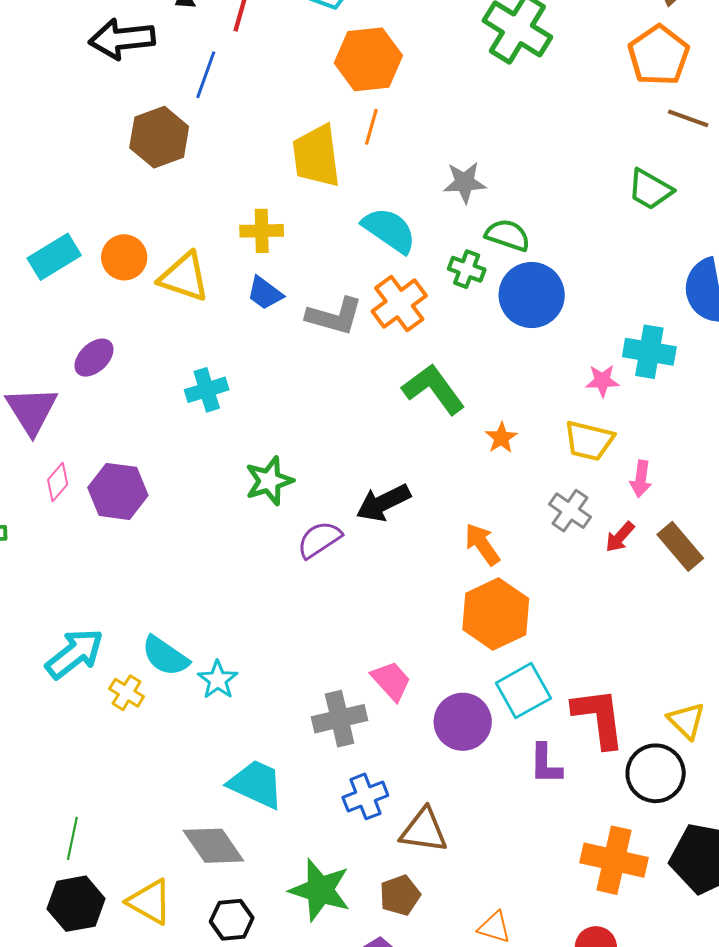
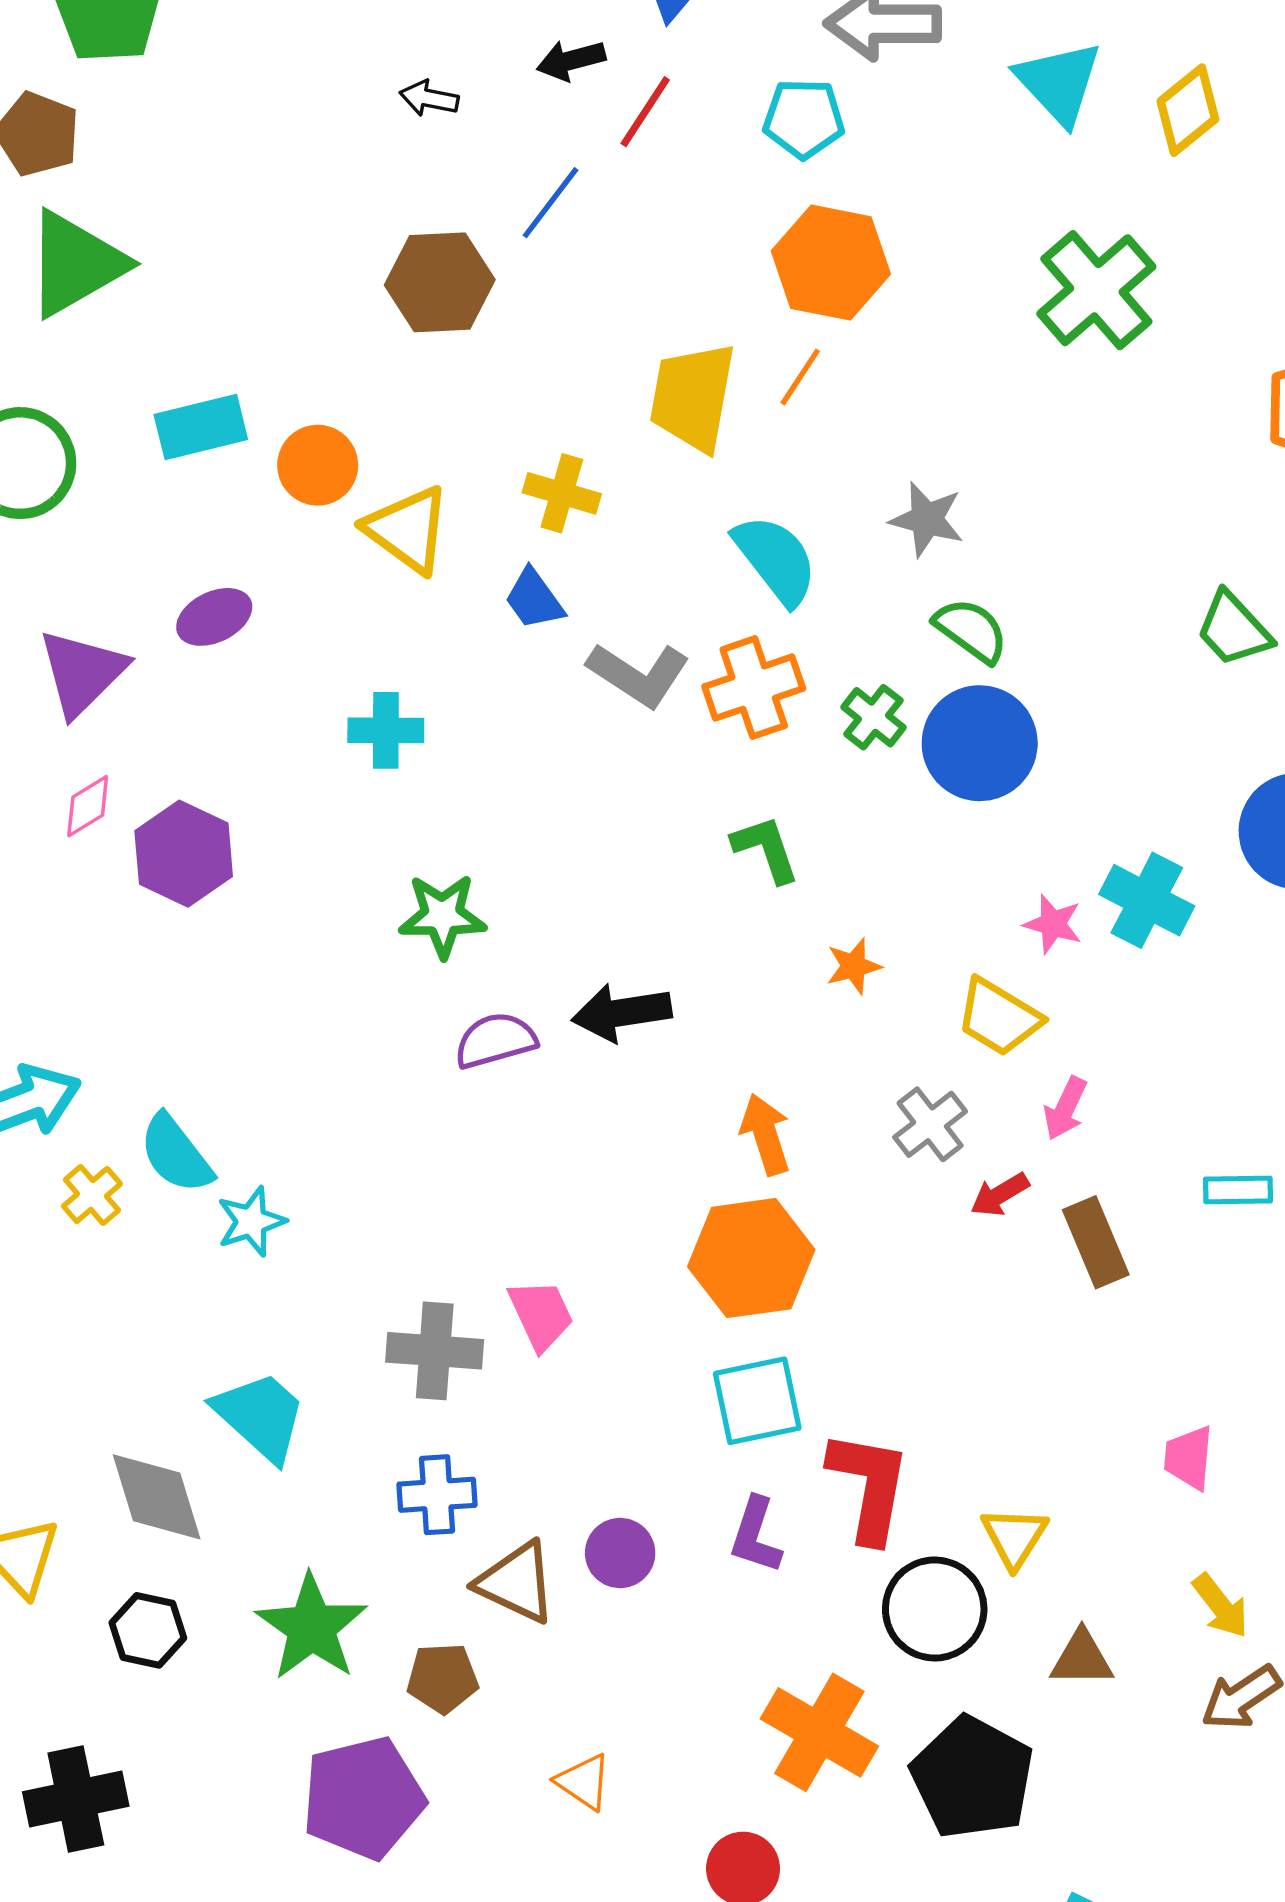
black arrow: (122, 39) -> (429, 98), size x0.5
green cross: (467, 269) -> (873, 717), moved
green L-shape: (434, 389) -> (766, 849), size x0.7
purple circle: (463, 722) -> (620, 1553), moved, size x0.7

